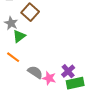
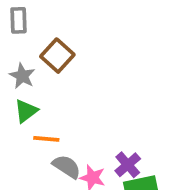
green triangle: (19, 36) -> (26, 111), moved
orange line: (13, 57) -> (46, 139), moved, turned -32

